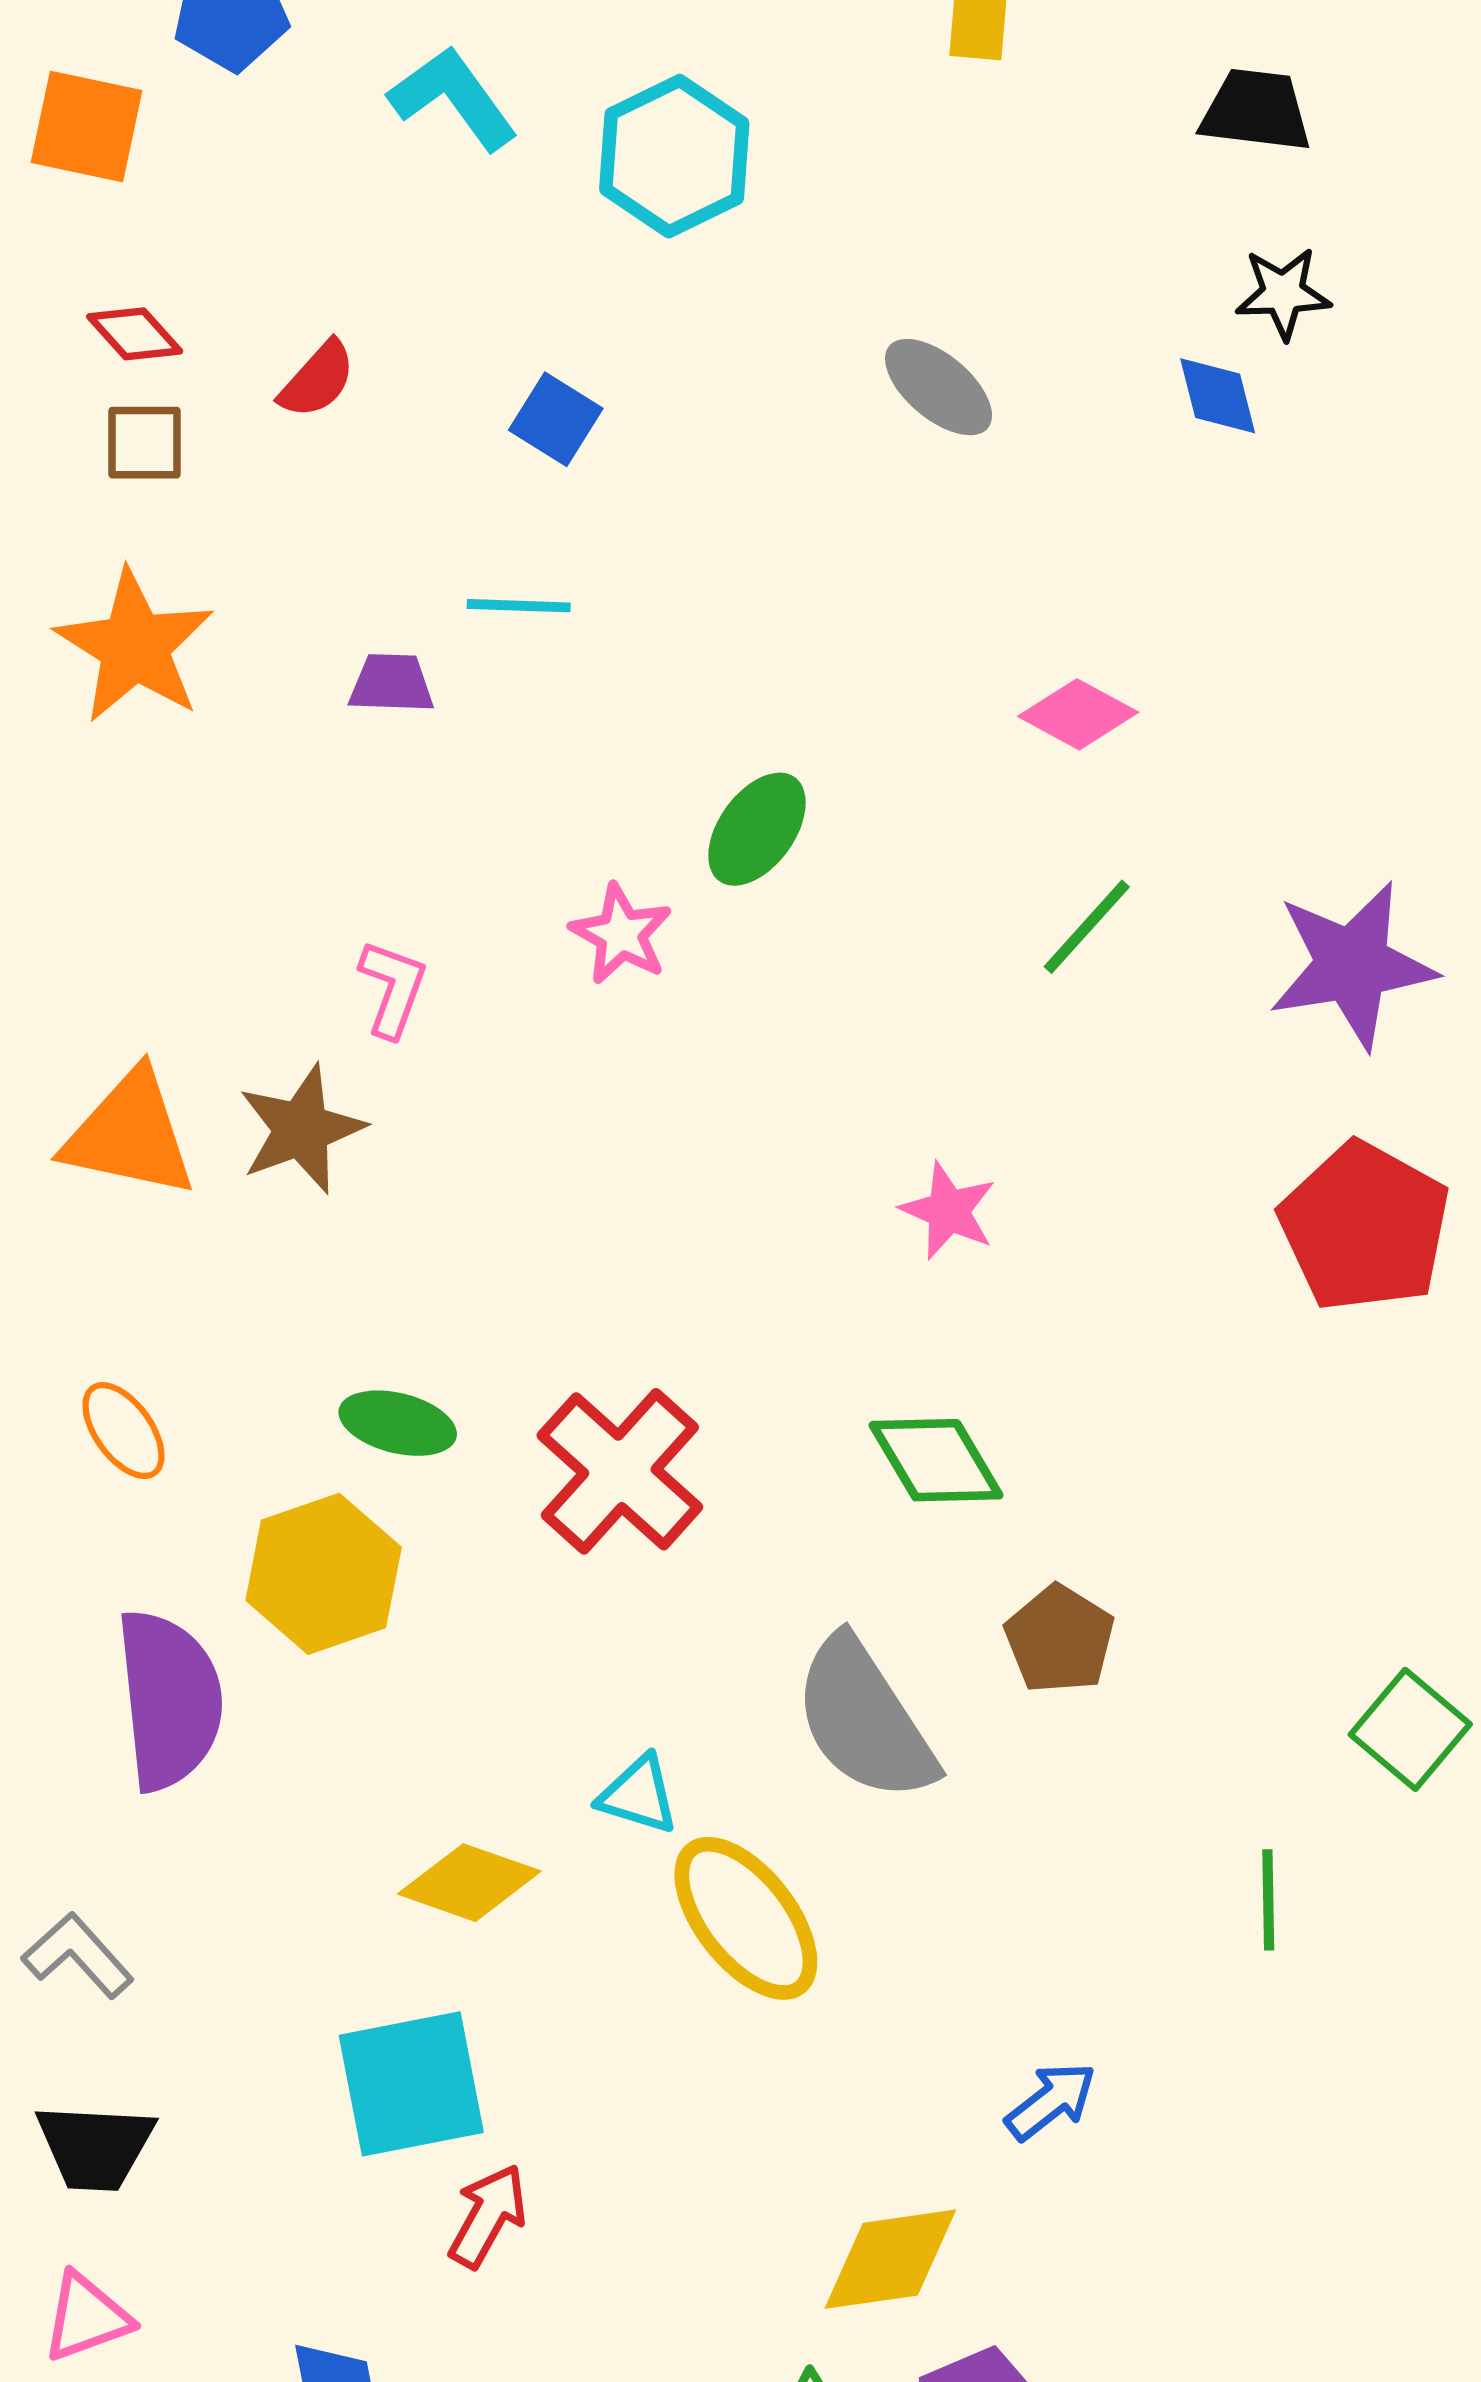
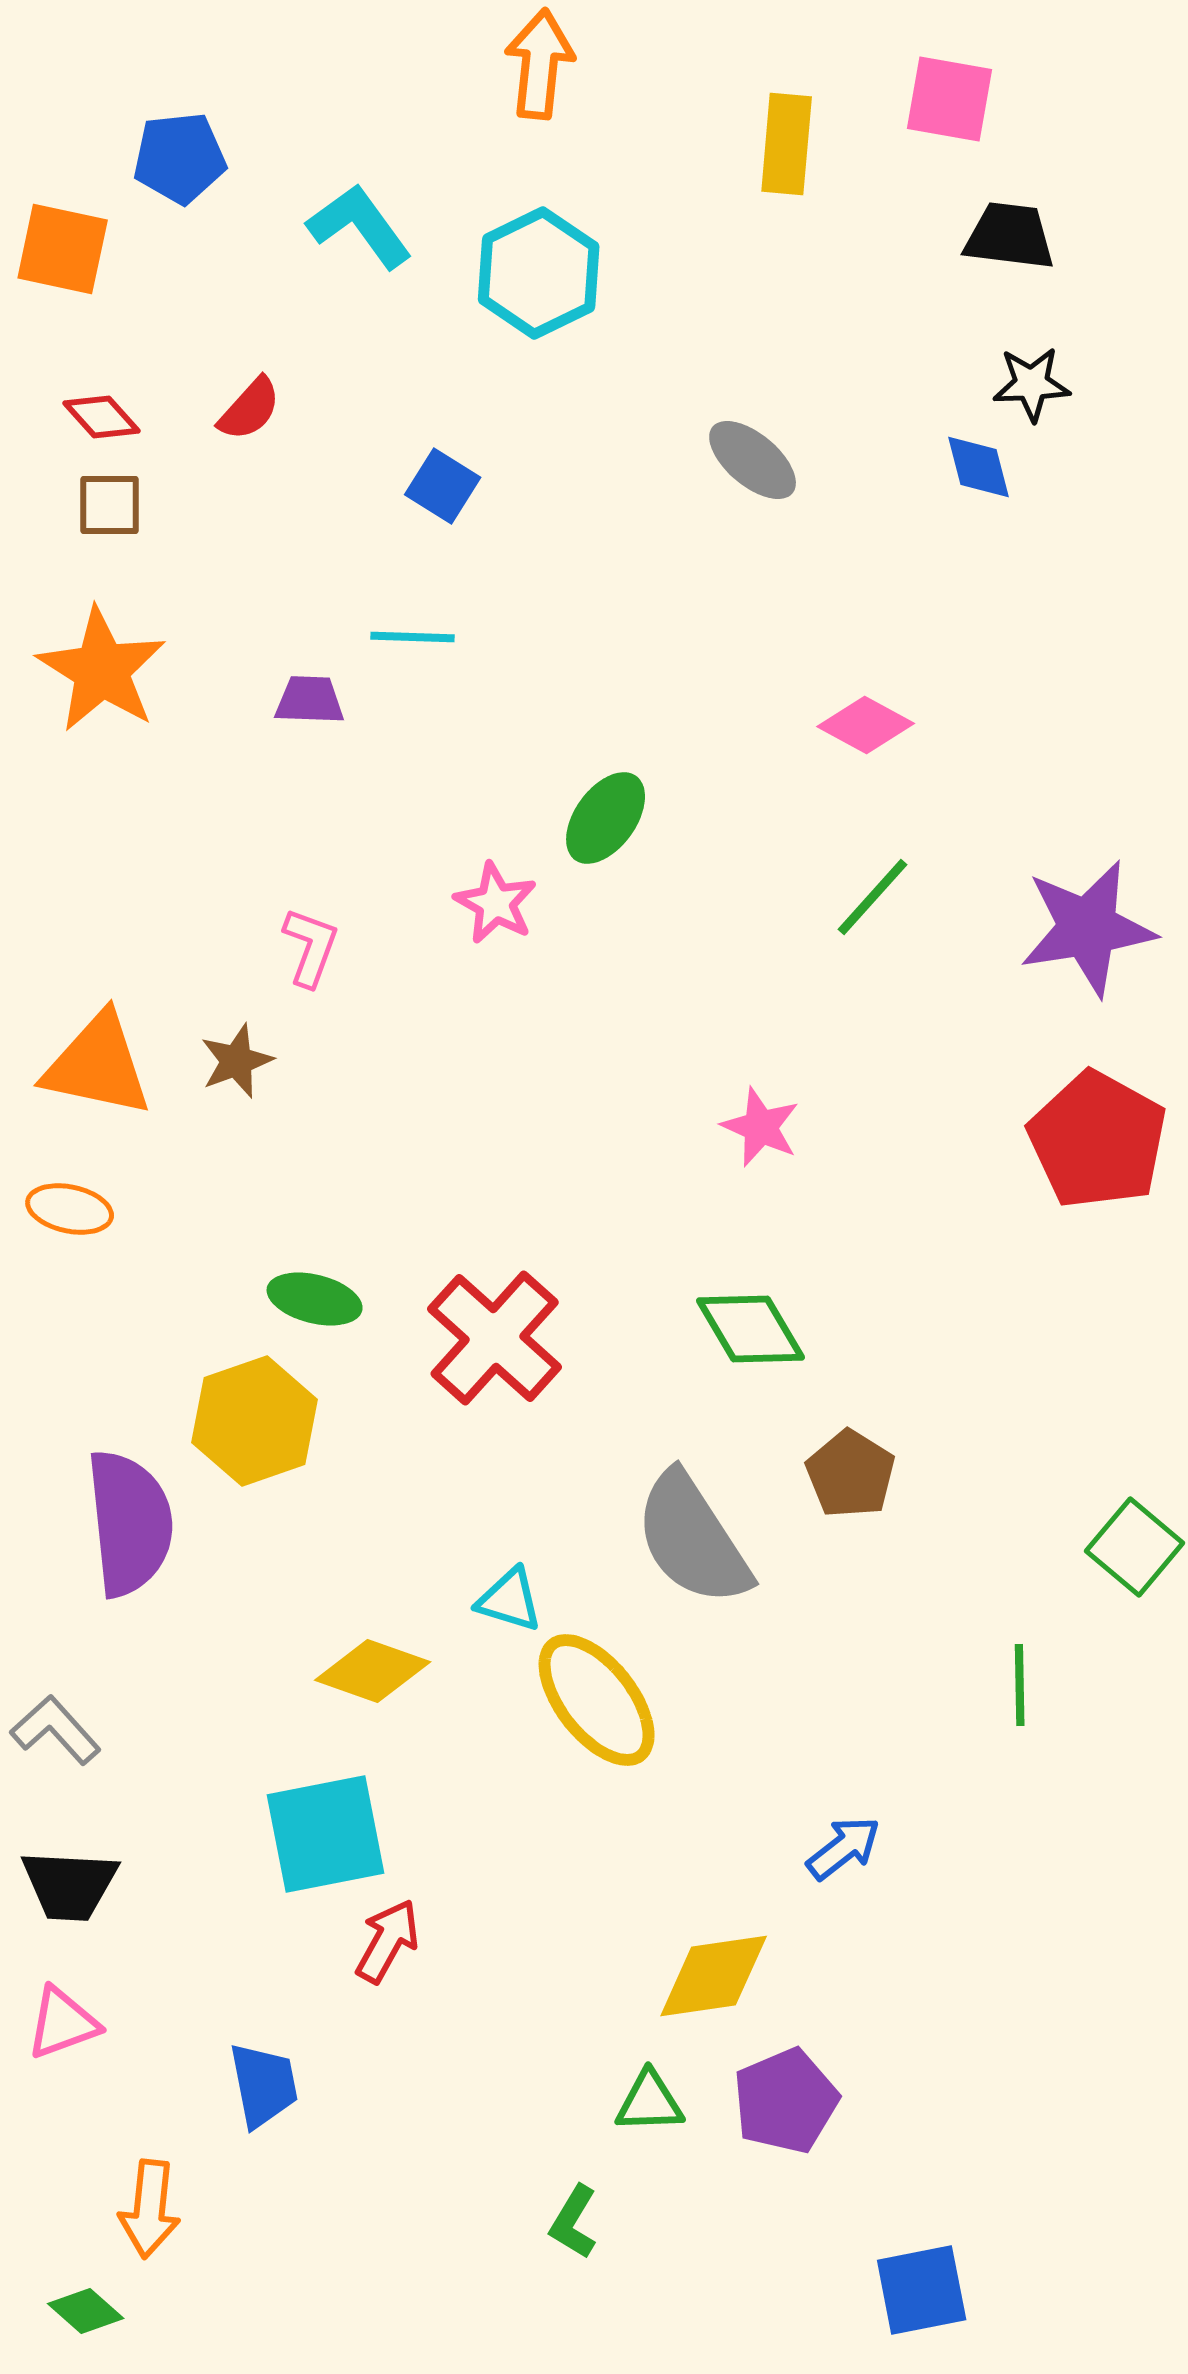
red semicircle: (317, 380) -> (250, 409), moved
brown star: (301, 1129) -> (237, 1061), size x0.7
orange ellipse: (123, 1431) -> (70, 1209), moved, turned -42

